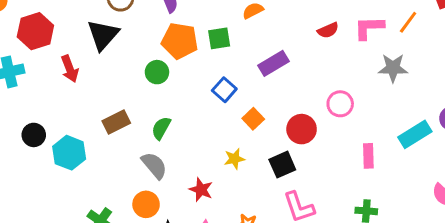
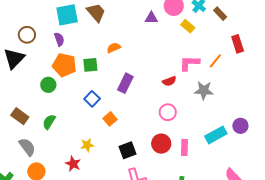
red semicircle: (328, 30) -> (169, 81), moved
purple rectangle: (274, 63) -> (125, 83), turned -36
brown rectangle: (116, 122) -> (20, 116), turned 60
red circle: (302, 129) -> (161, 144), moved
yellow star: (234, 159) -> (87, 145), moved
gray semicircle: (154, 165) -> (27, 147), moved

